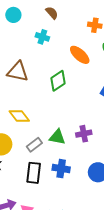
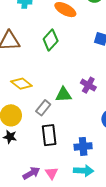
purple cross: (84, 134) -> (88, 85), turned -35
blue cross: (61, 169) -> (83, 146), moved

